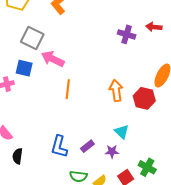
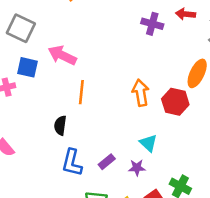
gray square: (32, 38) -> (21, 28), moved
black semicircle: (18, 156) -> (60, 125), moved

